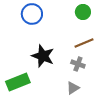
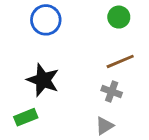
black star: (43, 56) -> (43, 80), moved
green rectangle: (18, 82) -> (26, 117), size x0.7

